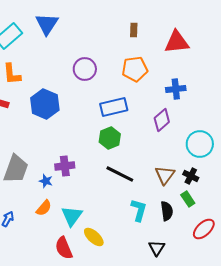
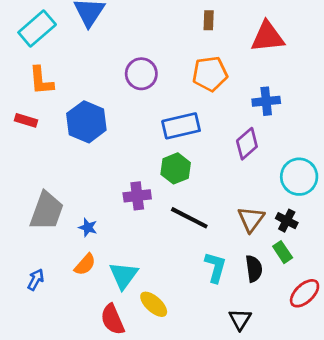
purple cross: (65, 166) -> (137, 196), moved

